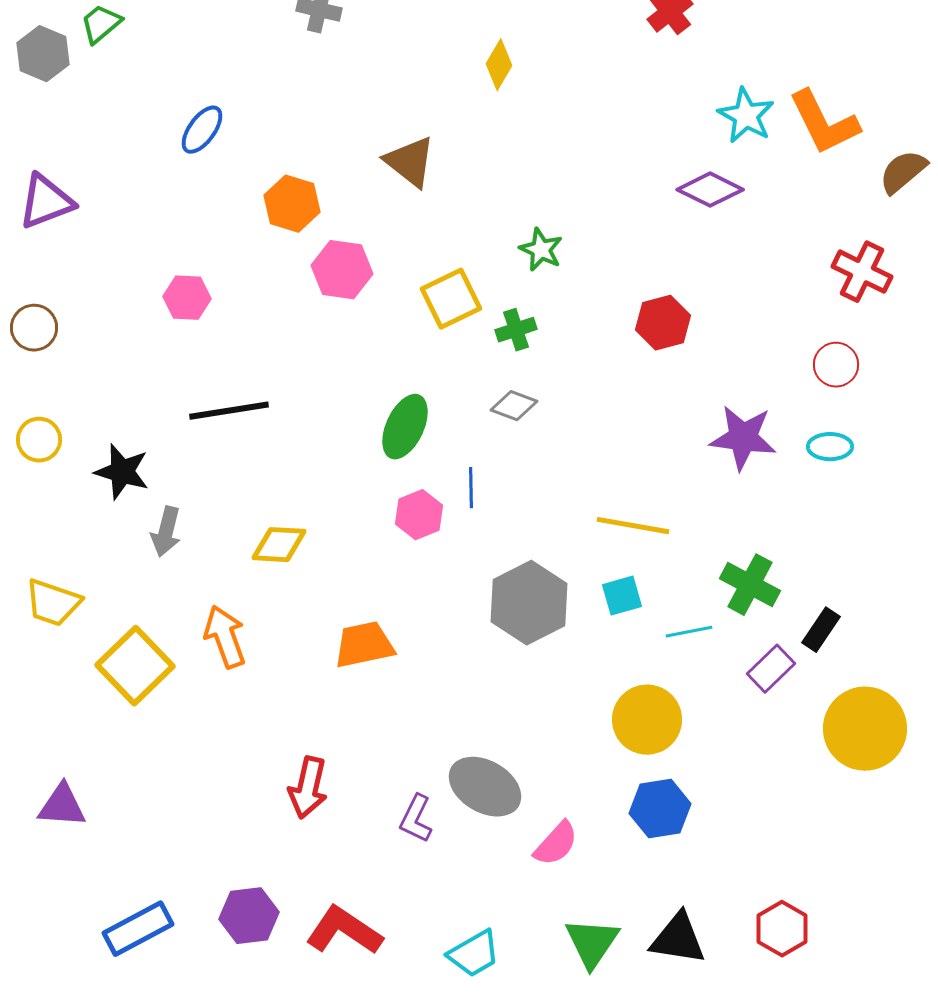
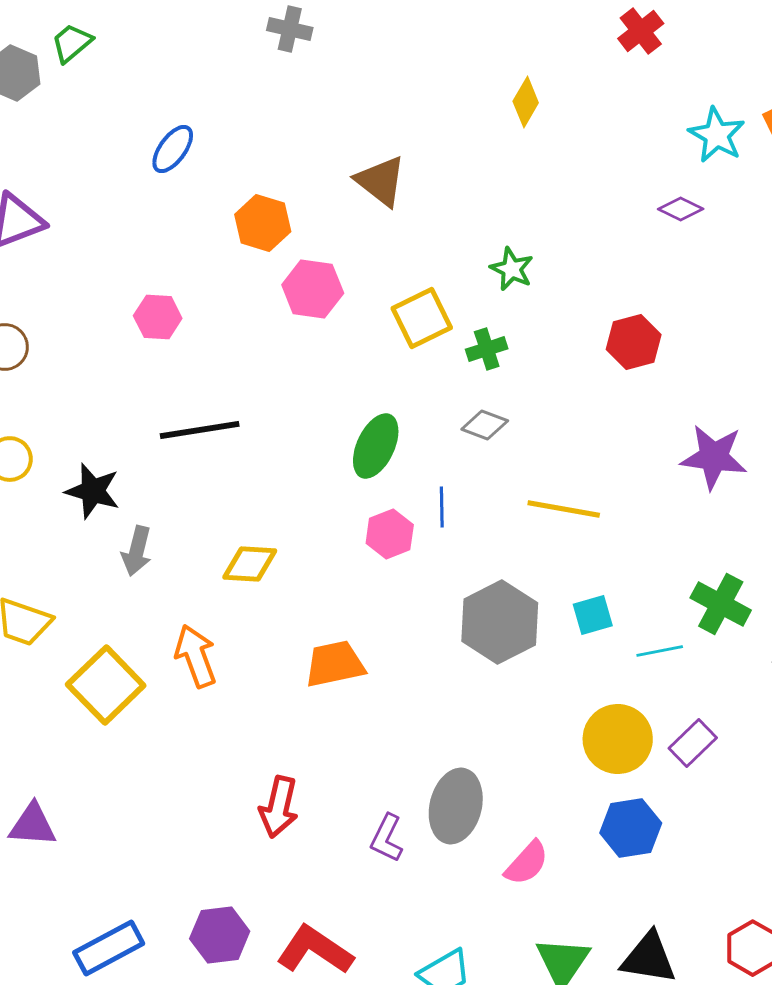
yellow diamond: (499, 65) -> (526, 102), moved
purple diamond: (710, 190) -> (681, 209), size x0.7
yellow line: (633, 526) -> (564, 509), moved
purple rectangle: (771, 669) -> (693, 743), moved
gray ellipse: (485, 787) -> (456, 806), turned 74

